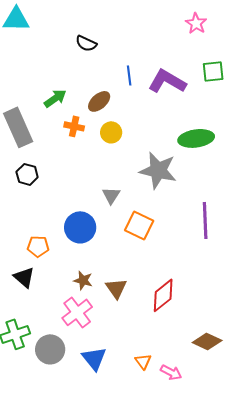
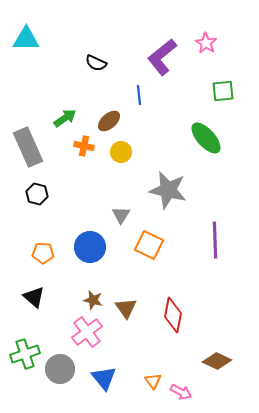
purple L-shape: (167, 81) -> (162, 57), moved, turned -69
green ellipse: (196, 138) -> (206, 138), moved, turned 56
orange pentagon: (38, 246) -> (43, 253), moved
red diamond: (163, 295) -> (173, 315), turned -40

